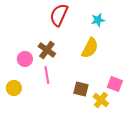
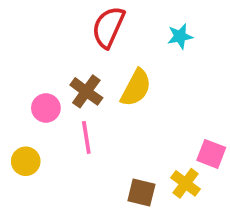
yellow semicircle: (90, 48) -> (136, 88), moved
brown square: (81, 89) -> (141, 192), moved

